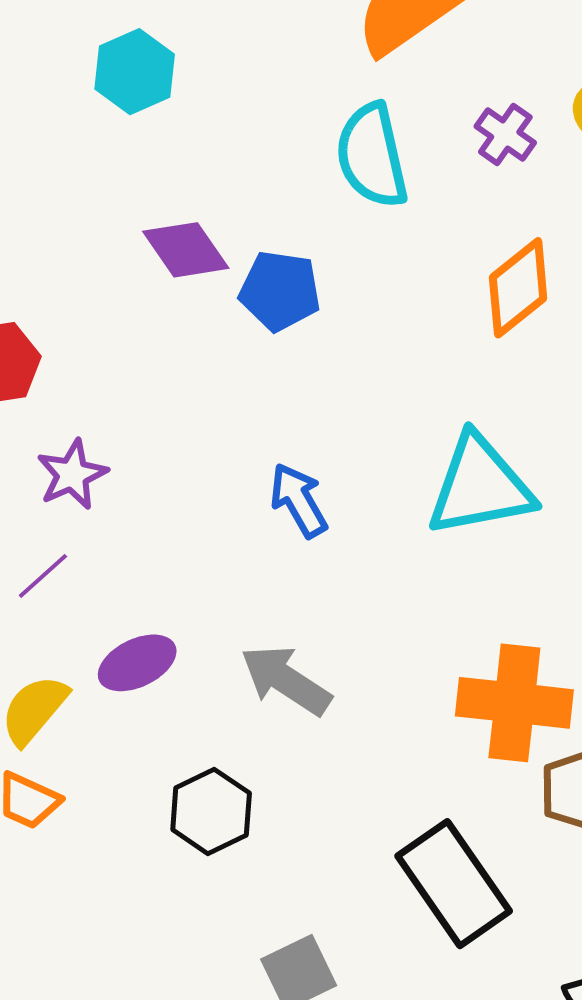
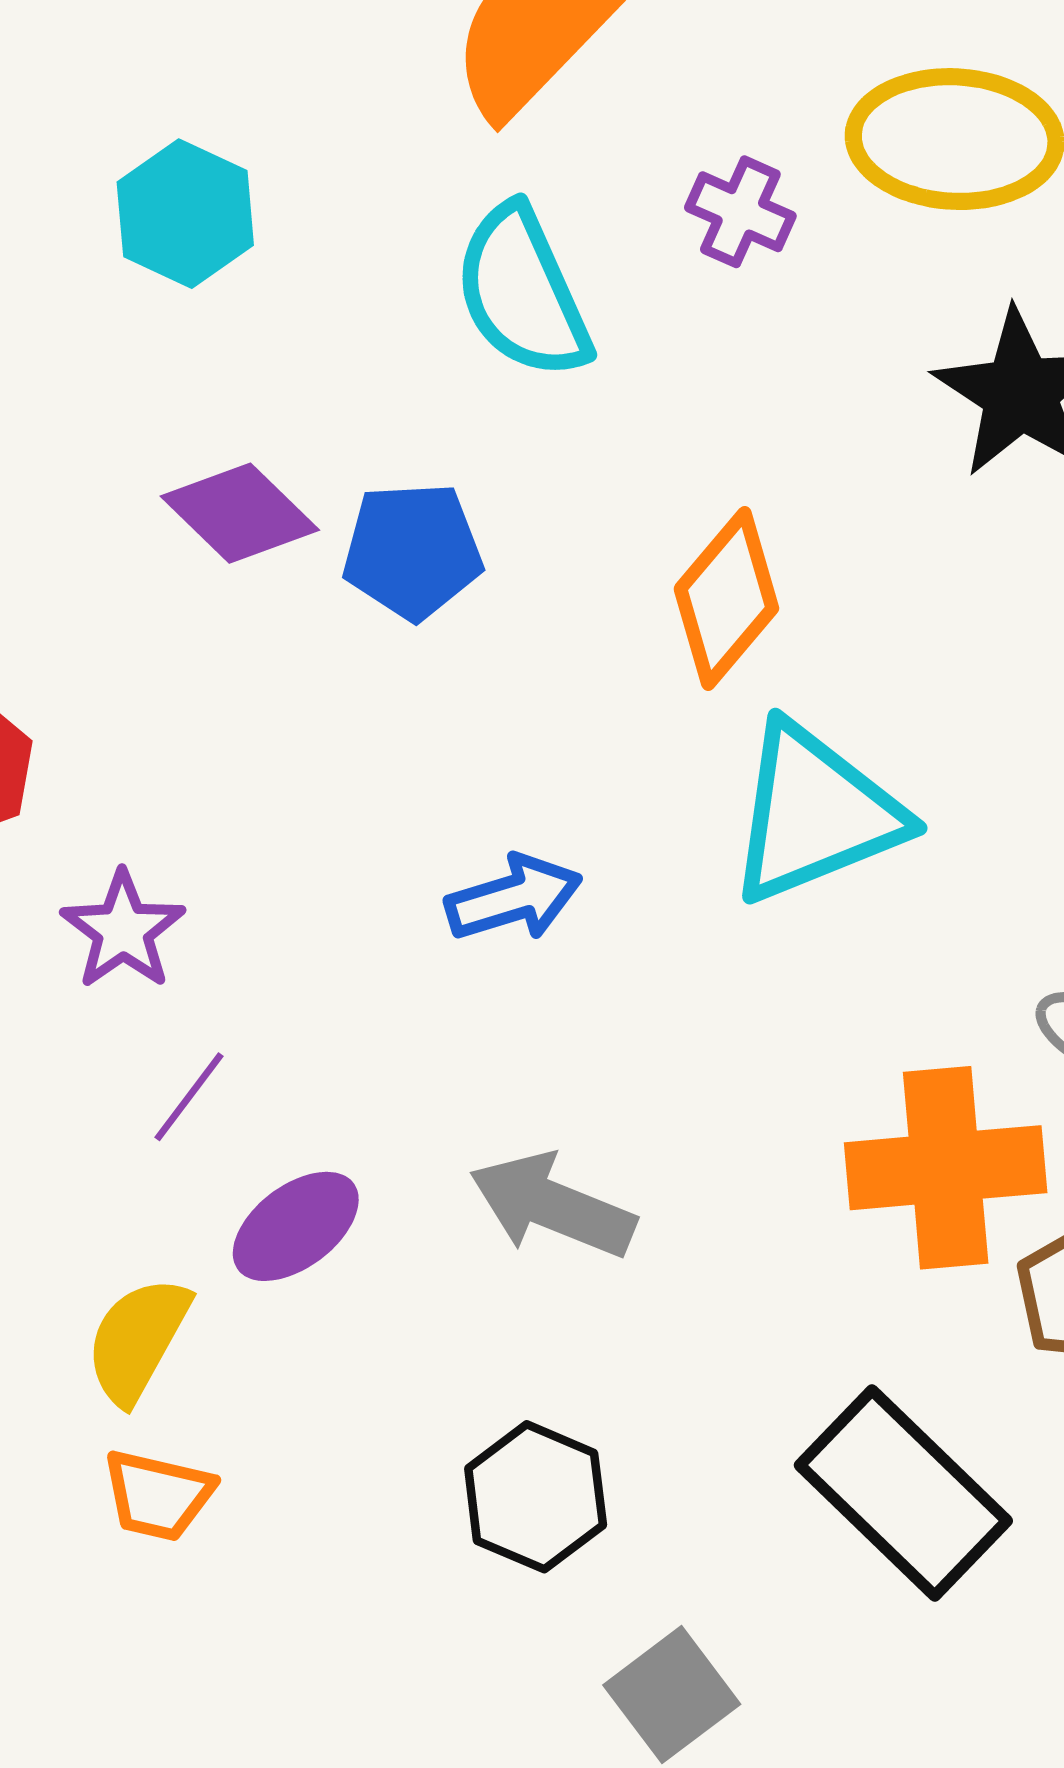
cyan hexagon: (135, 72) -> (185, 214), moved
orange diamond: (518, 288) -> (726, 599), moved
blue arrow: (299, 500) -> (514, 898), turned 114
purple line: (43, 576) -> (189, 1097), moved
black hexagon: (211, 811) -> (536, 1497), moved

